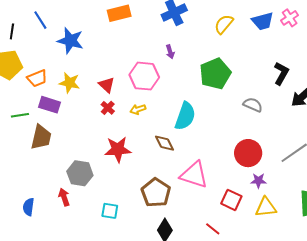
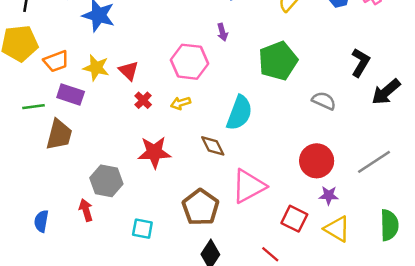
red triangle: (107, 85) -> (129, 71), moved
pink triangle: (194, 175) -> (249, 186), turned -48
yellow triangle: (266, 207) -> (337, 229), turned 35

